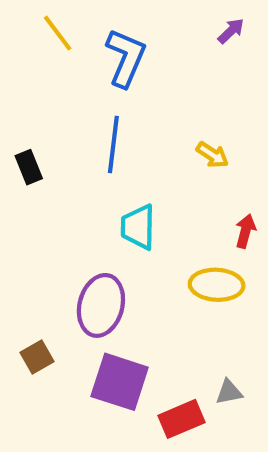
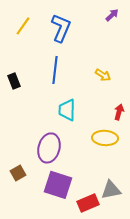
yellow line: (58, 33) -> (23, 26), moved, turned 72
gray triangle: (229, 392) -> (111, 190), size x1.5

